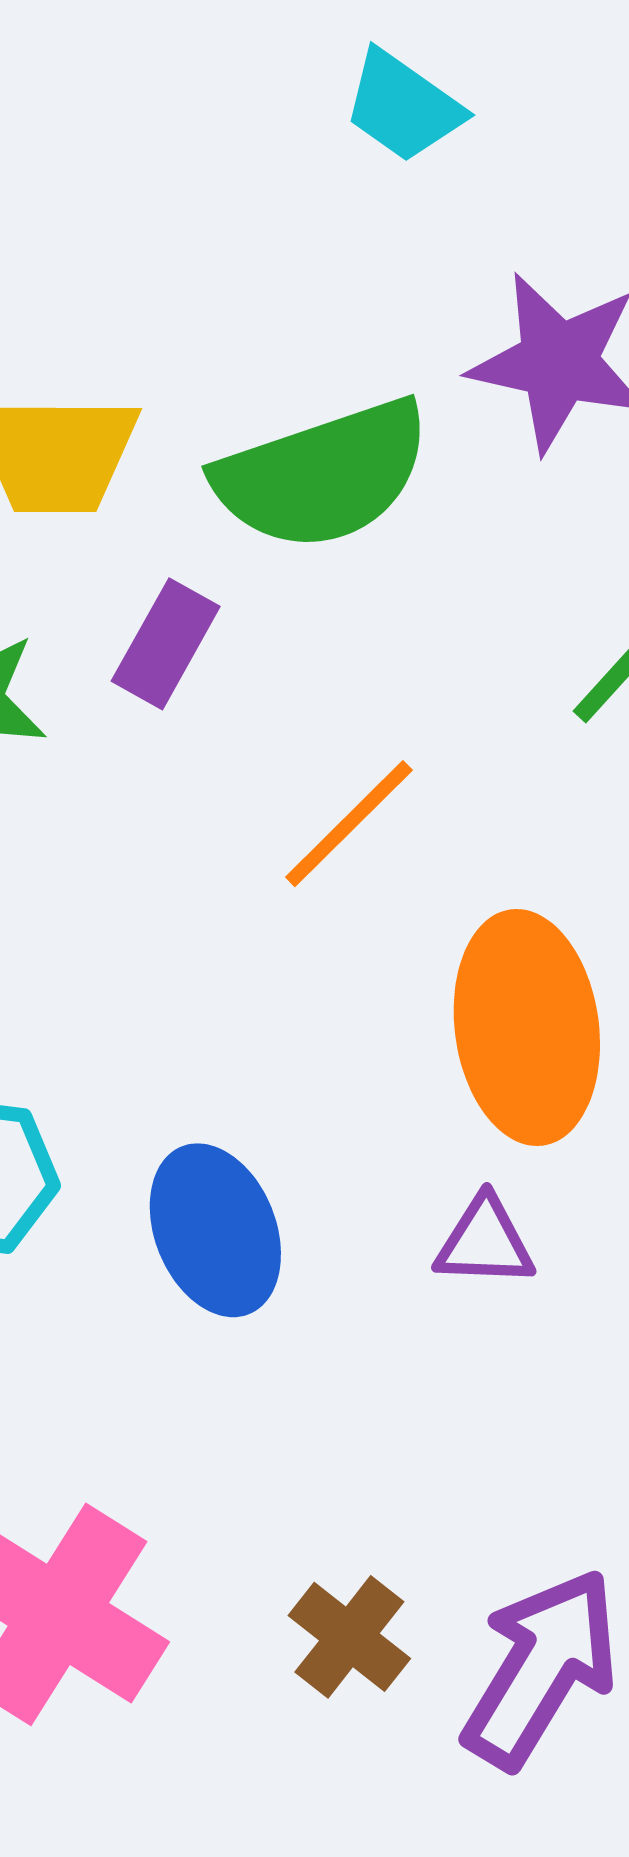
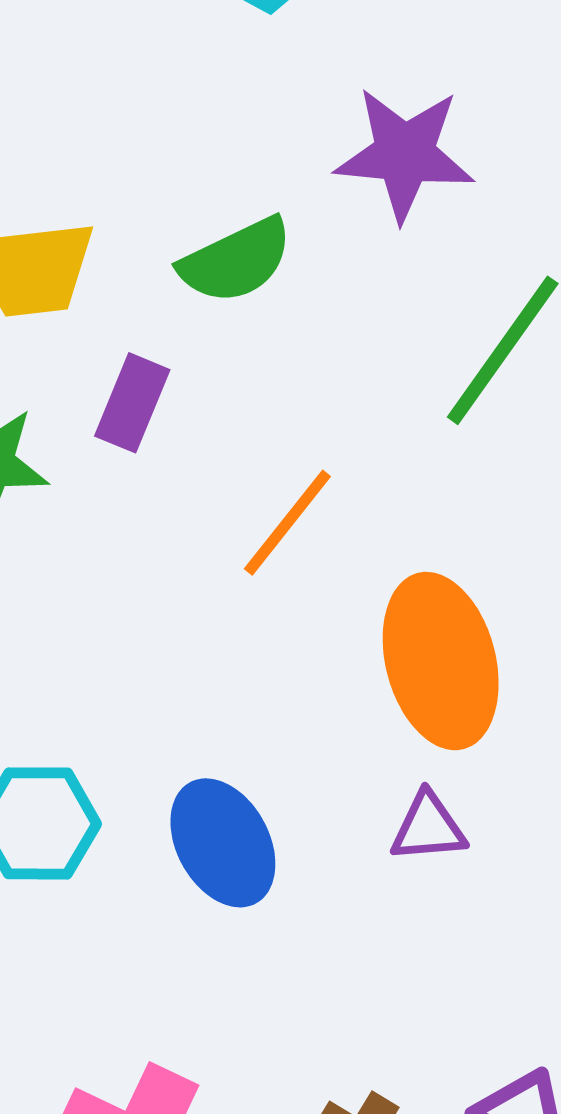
green semicircle: (323, 475) -> (236, 261), size x0.7

